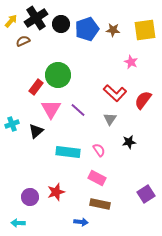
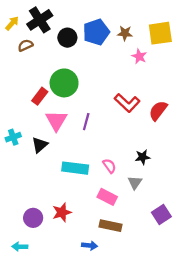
black circle: (61, 24) -> (67, 38), moved
pink star: (131, 62) -> (139, 56), moved
purple line: (78, 110) -> (86, 122), turned 63
gray triangle: (110, 119) -> (135, 182), moved

